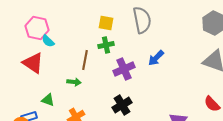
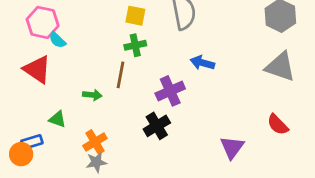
blue arrow: (156, 58) -> (202, 63), turned 60
brown line: (85, 60) -> (121, 75), moved
purple cross: (124, 69) -> (170, 91), moved

